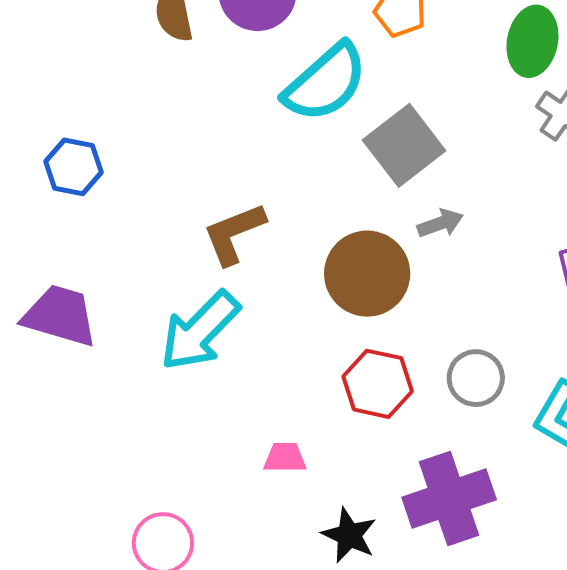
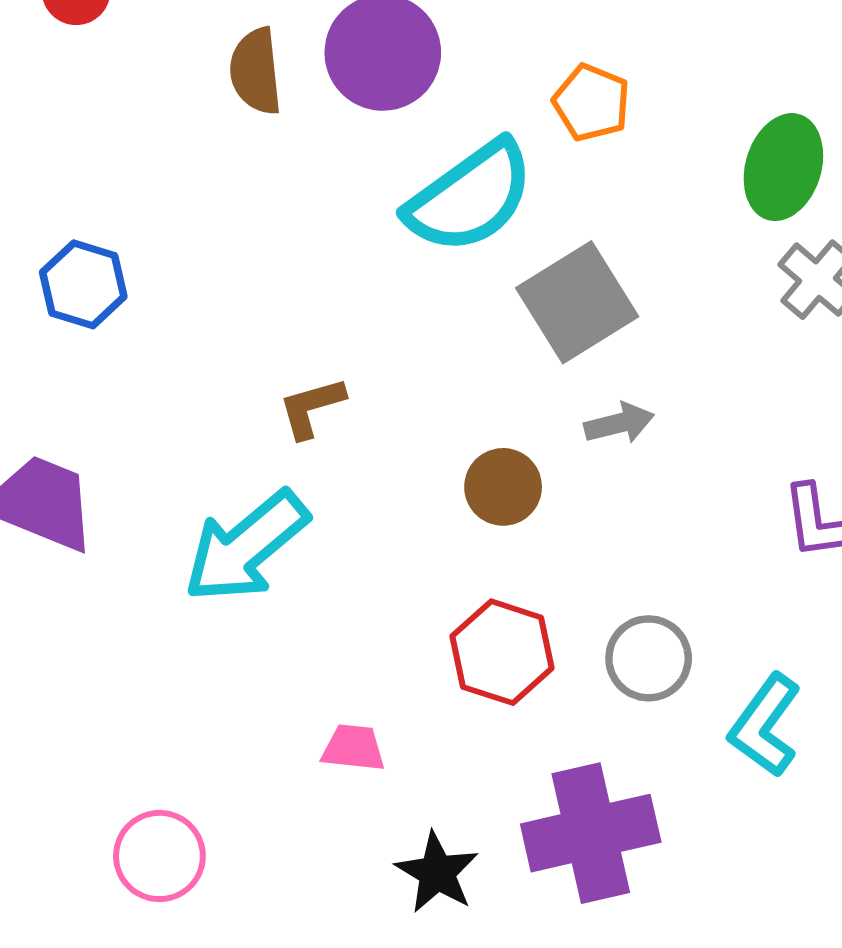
brown L-shape: (234, 234) -> (312, 407), size x0.7
brown circle: (367, 274) -> (503, 487), size x0.6

